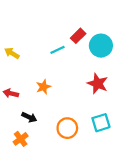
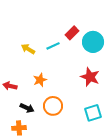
yellow arrow: (12, 53) -> (28, 49), moved
orange circle: (67, 128) -> (53, 106), moved
orange cross: (21, 139) -> (19, 128), turned 32

